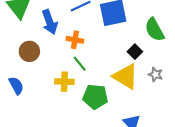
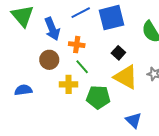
brown circle: (29, 51) -> (49, 60), moved
black square: (135, 52) -> (118, 53), moved
blue semicircle: (16, 86) -> (23, 90), turned -66

